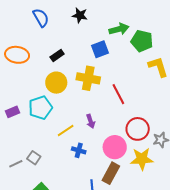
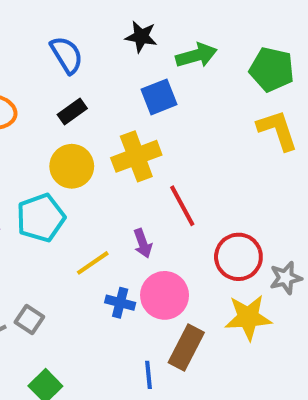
black star: (80, 15) -> (141, 37), moved
blue semicircle: (41, 18) -> (67, 55), moved
green pentagon: (142, 41) -> (272, 69), moved
yellow cross: (88, 78) -> (136, 156), turned -30
red line: (118, 94) -> (182, 206), moved
pink circle: (115, 147) -> (165, 295), moved

